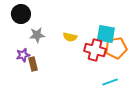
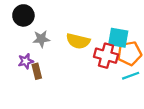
yellow semicircle: (70, 37) -> (78, 41), size x1.5
cyan line: (110, 82) -> (131, 76), moved

